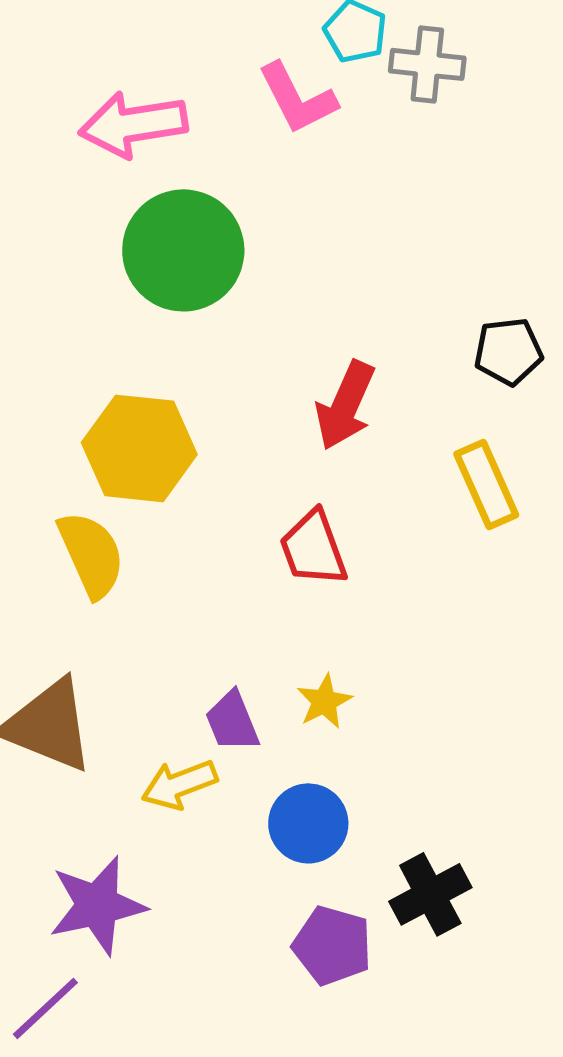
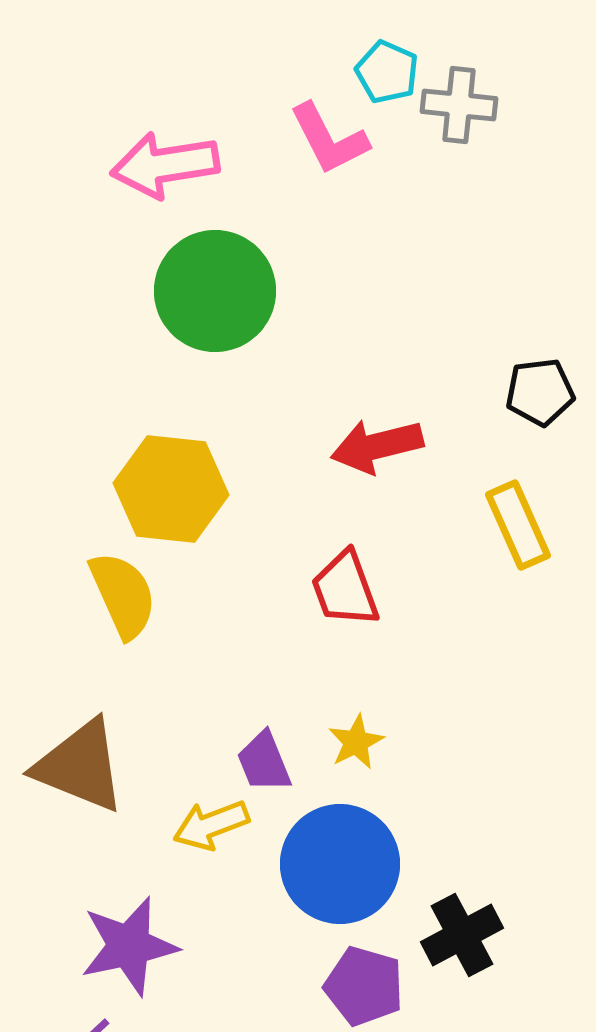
red arrow: (345, 405) -> (377, 446), turned 52
blue circle: (308, 823) -> (340, 864), size x1.5

